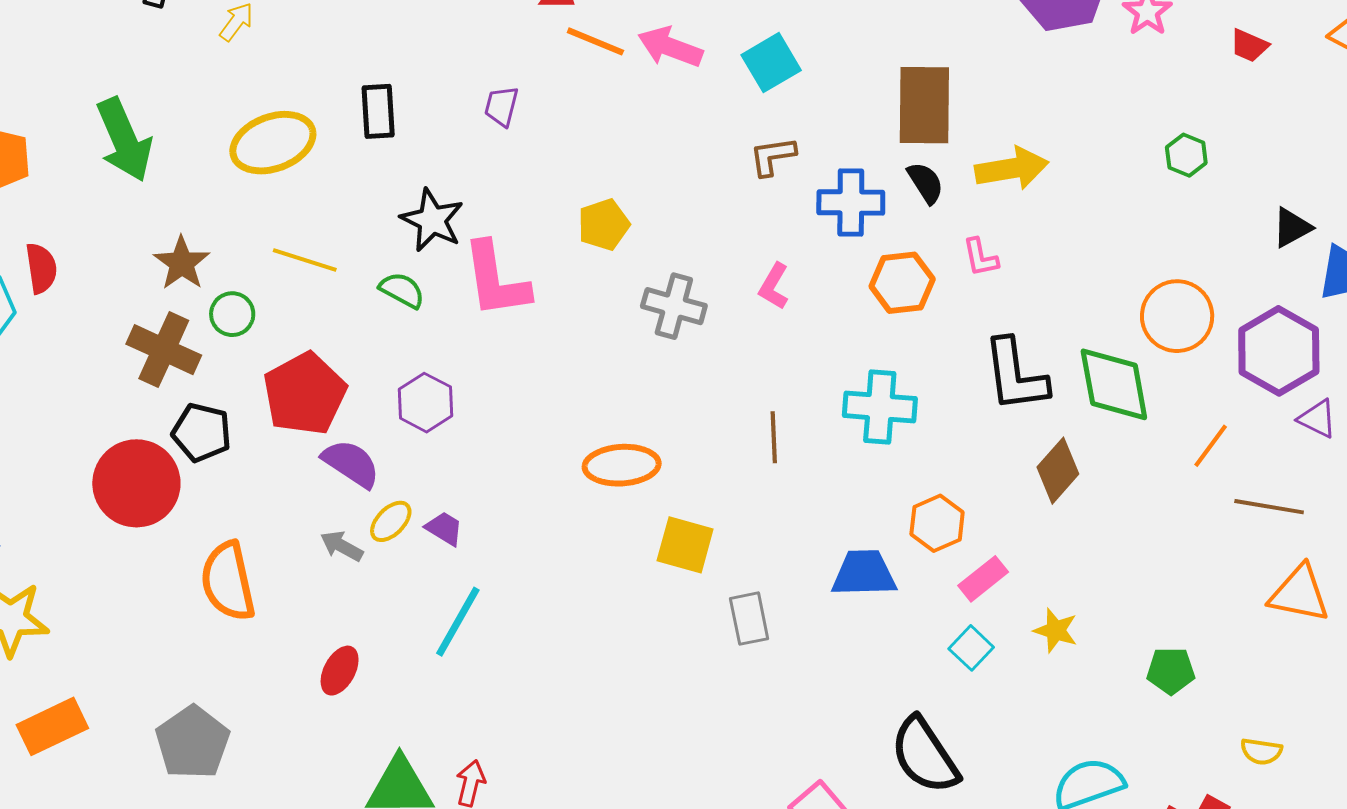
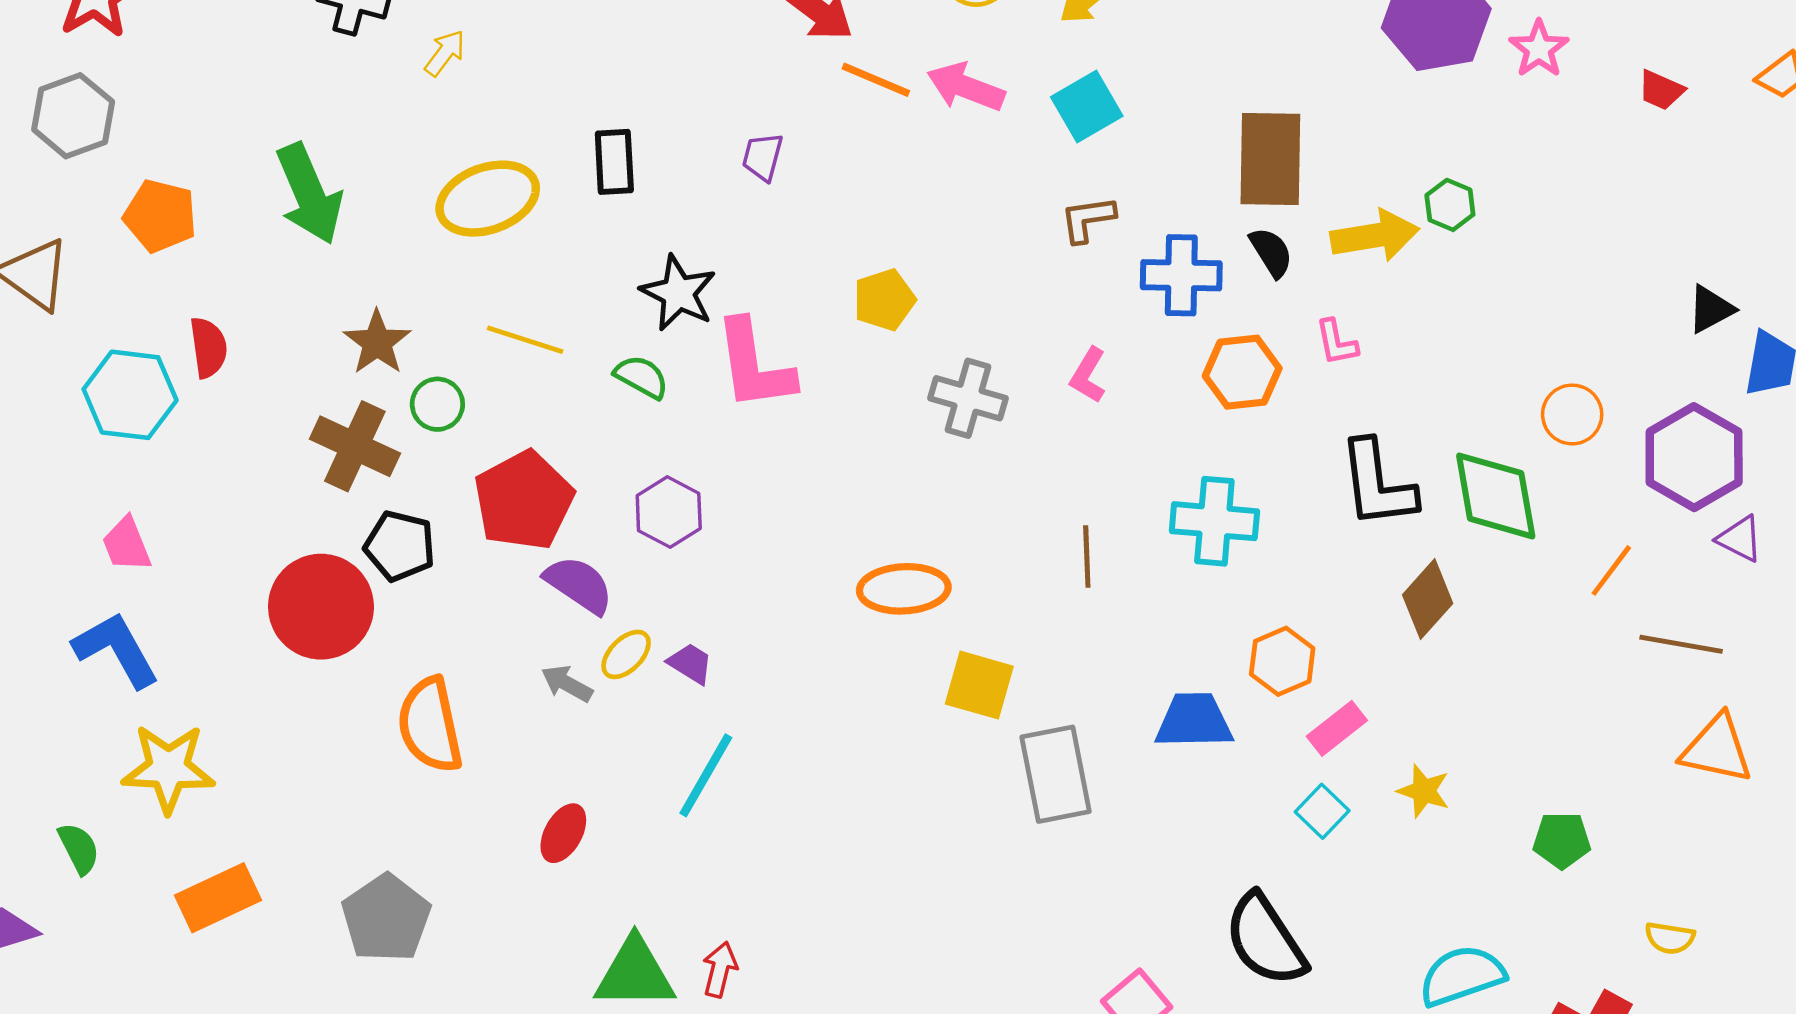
green hexagon: (1186, 155) -> (1450, 205), moved
orange circle: (1177, 316) -> (1572, 414), size x0.7
gray rectangle: (749, 619) -> (1056, 774), size x1.5

